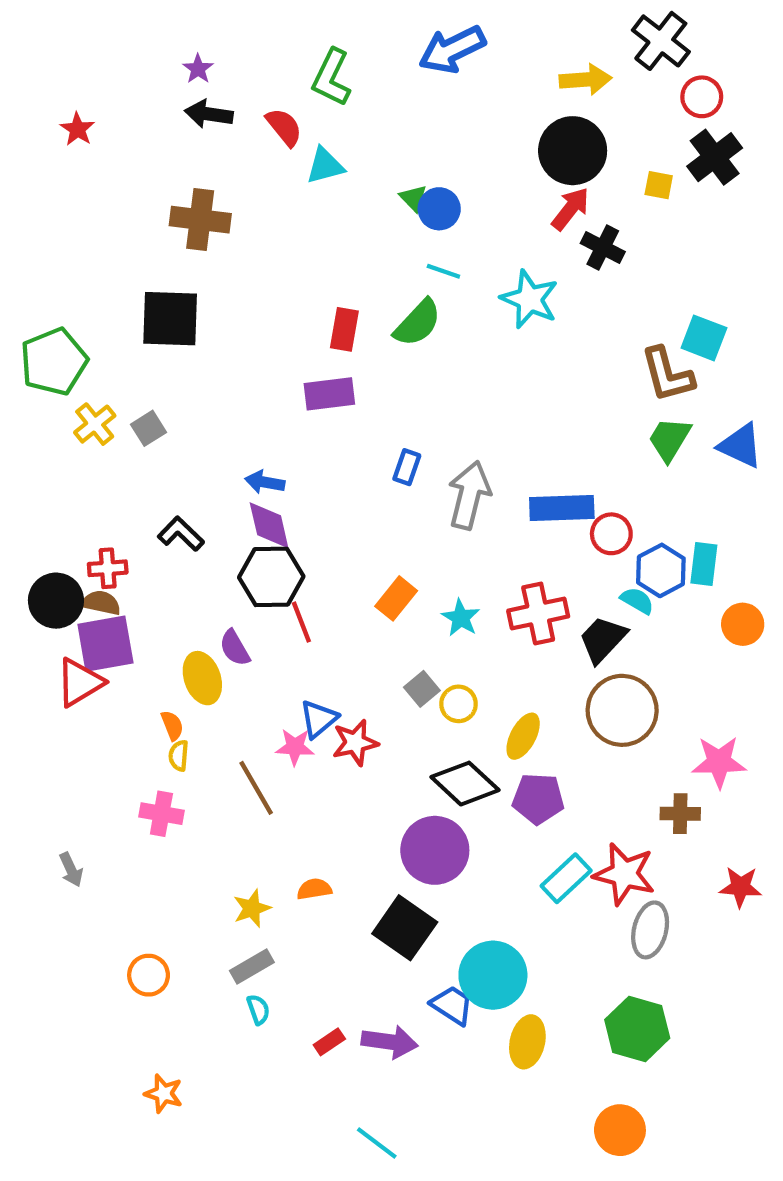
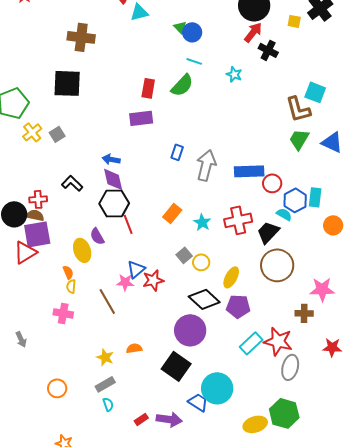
cyan star: (530, 299) -> (234, 74), size x0.6
yellow star: (252, 908) -> (105, 357), turned -30
yellow ellipse: (527, 1042) -> (255, 424), moved, turned 60

